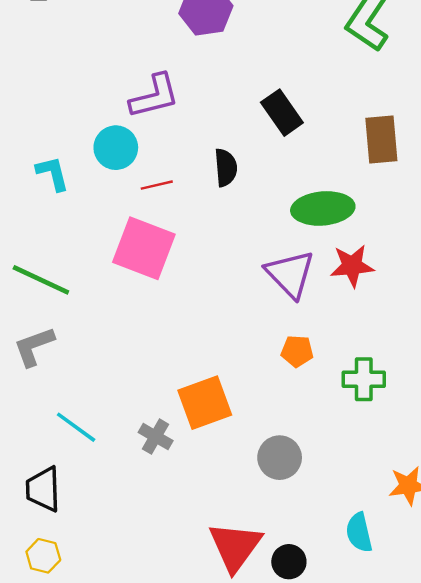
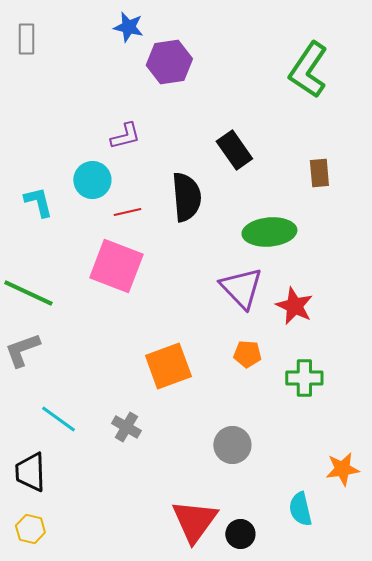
purple L-shape: (154, 96) -> (125, 136), size x0.7
brown rectangle: (381, 139) -> (319, 173), size x0.7
black semicircle: (226, 168) -> (186, 197), size x1.5
red star: (352, 266) -> (294, 306), moved, turned 30
orange square: (205, 403) -> (168, 366), moved

